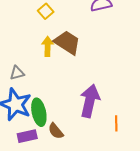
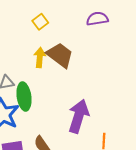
green ellipse: (39, 112) -> (24, 96), moved

